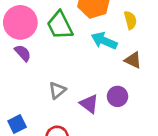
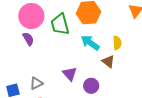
yellow semicircle: (130, 20) -> (117, 43), moved
gray triangle: (57, 90) -> (36, 83), moved
purple triangle: (89, 104) -> (70, 74), moved

